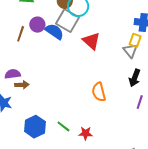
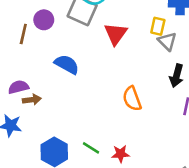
blue semicircle: (54, 32) -> (67, 64), moved
yellow rectangle: (135, 40) -> (158, 26), moved
red triangle: (91, 41) -> (116, 34), turned 30

